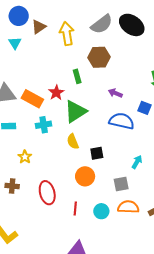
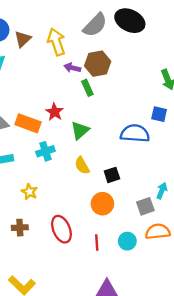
green rectangle: (77, 76) -> (87, 88), moved
purple arrow: (115, 93) -> (72, 68), moved
green triangle: (75, 111) -> (80, 130), size x0.7
cyan arrow: (137, 162) -> (162, 191), moved

